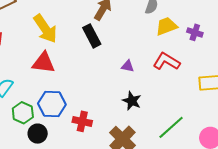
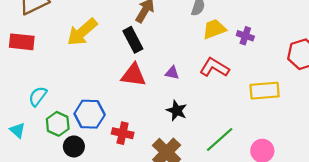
yellow arrow: (45, 29) -> (82, 32), turned 84
red triangle: (44, 63) -> (133, 75), moved

